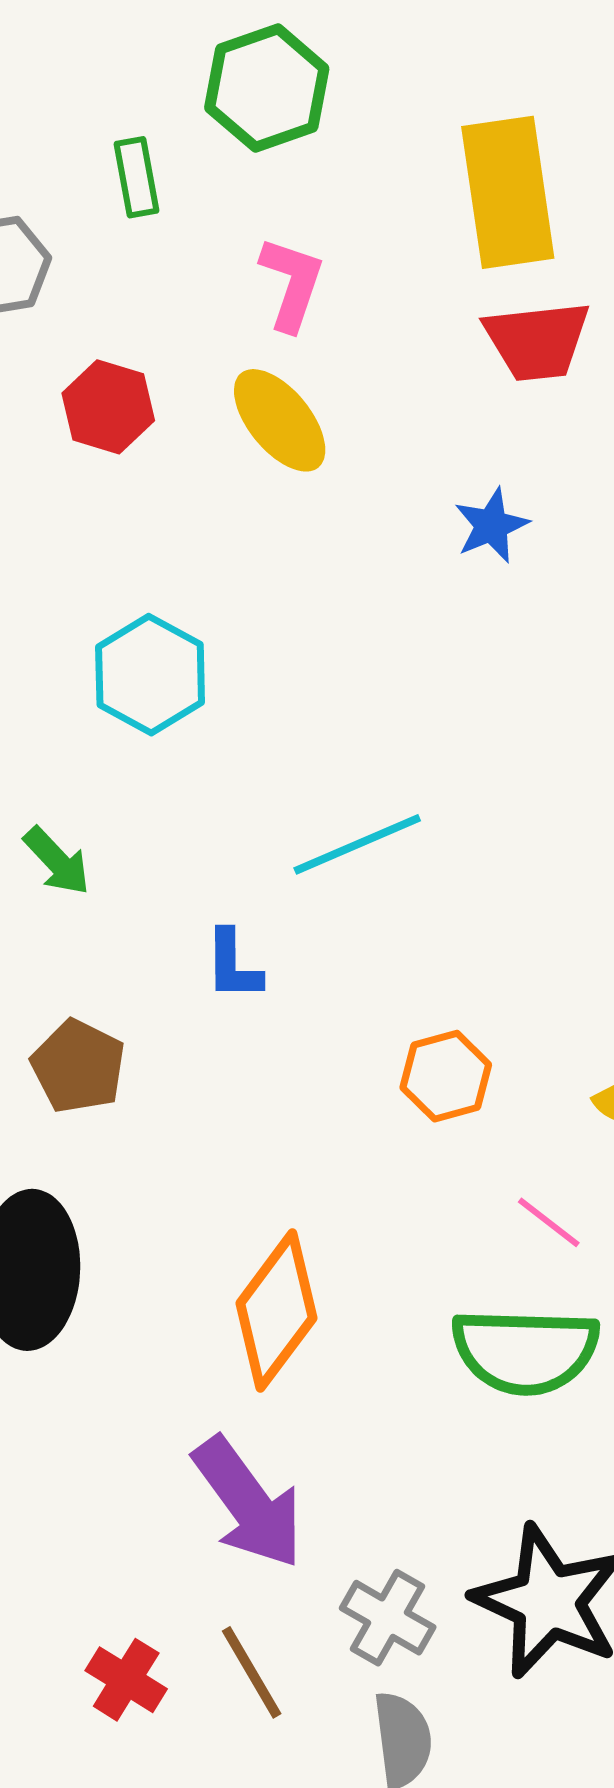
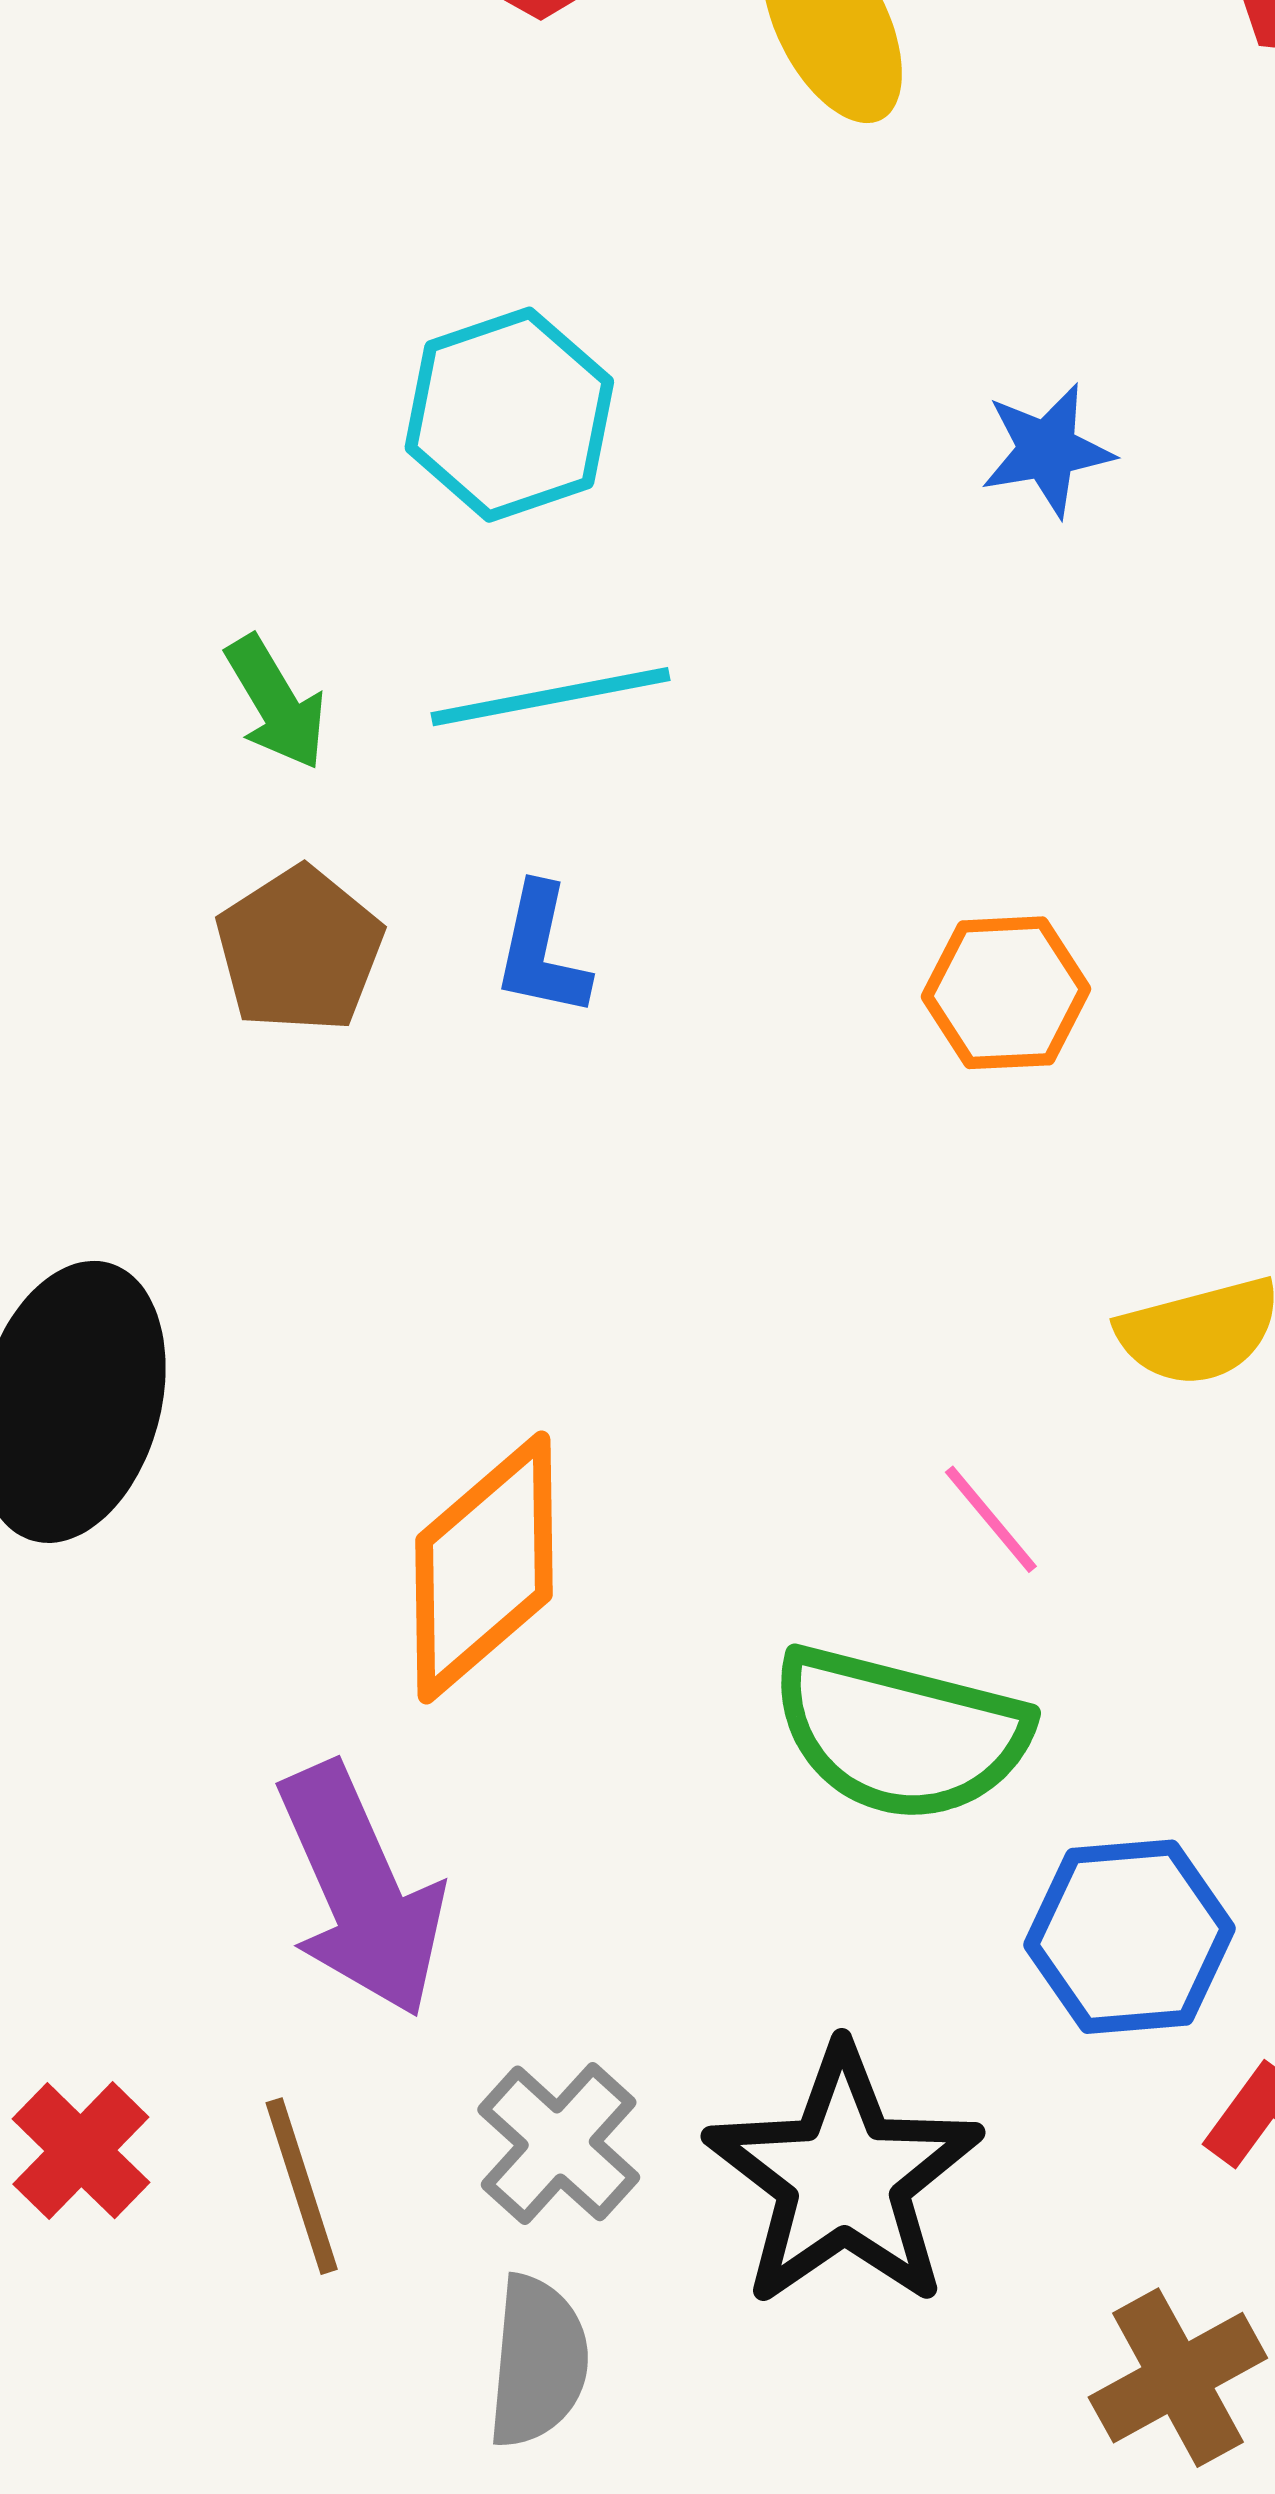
blue star: (491, 525) -> (1047, 450), moved
cyan line: (357, 844) -> (551, 697), moved
brown pentagon: (78, 1066) -> (299, 950), moved
orange hexagon: (446, 1076) -> (1006, 993), moved

